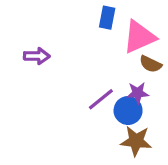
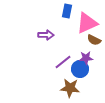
purple arrow: (37, 56) -> (46, 35), moved
brown star: (136, 141) -> (70, 88), moved

